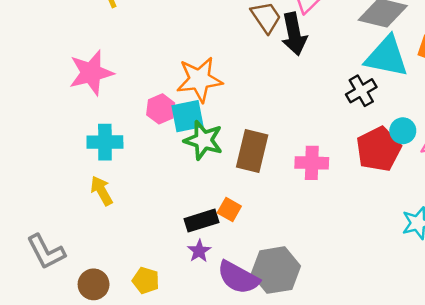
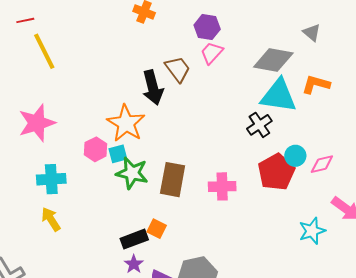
black arrow: (294, 34) -> (153, 88), moved
orange star: (199, 80) -> (126, 123), turned -30
cyan square: (187, 116) -> (118, 154), size x0.7

